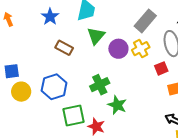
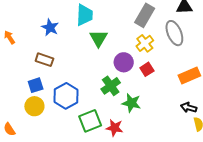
brown rectangle: (64, 48) -> (44, 60), moved
purple circle: (118, 49) -> (124, 62), moved
red square: (161, 68) -> (147, 69), moved
blue square: (12, 71) -> (36, 85), moved

